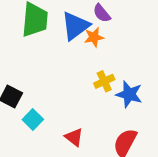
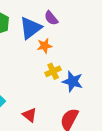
orange star: (94, 37) -> (45, 46), moved

